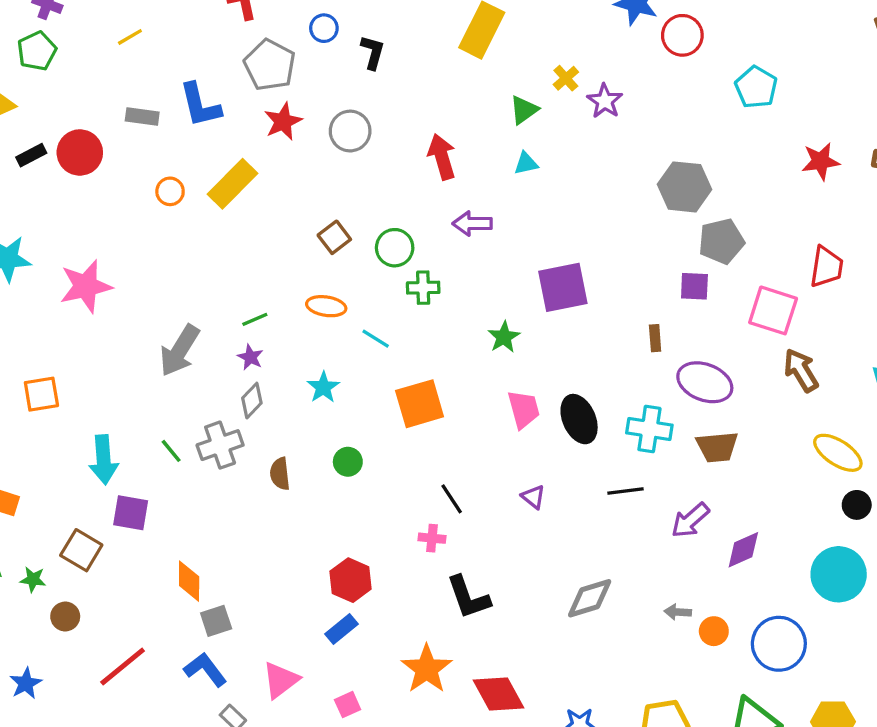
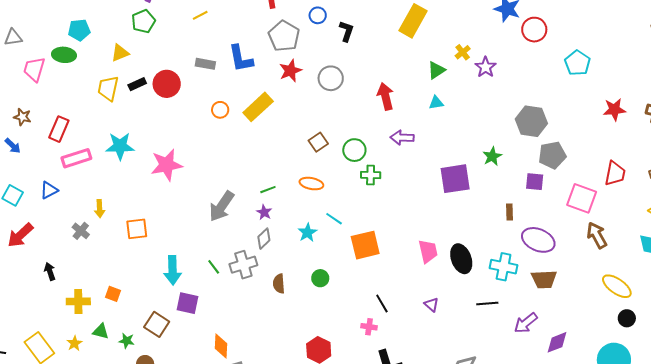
green star: (504, 337) -> (492, 156), moved
cyan line: (376, 339) -> (334, 219), moved

